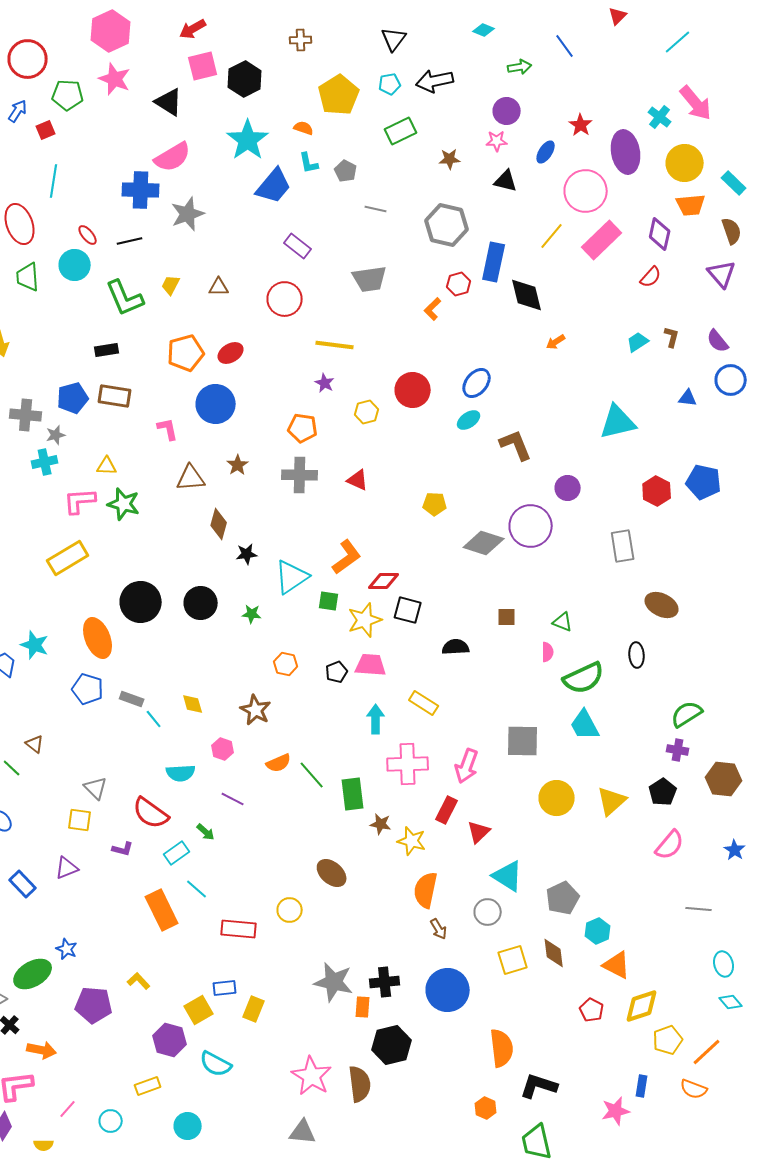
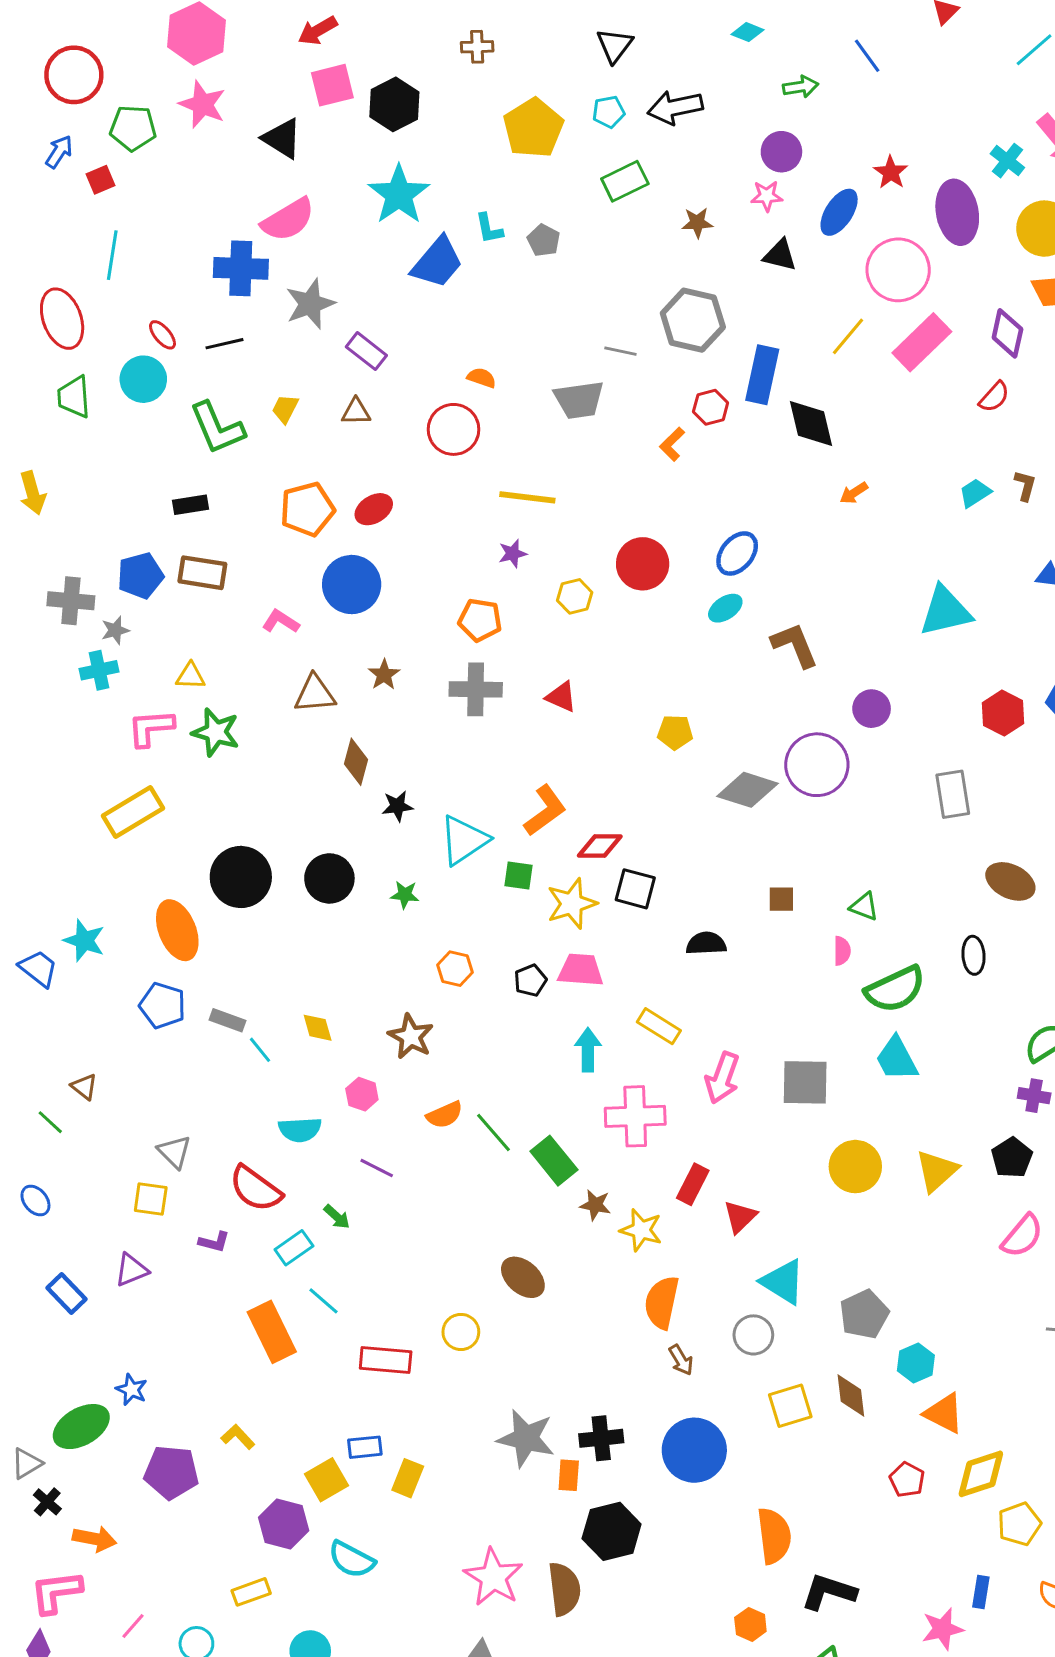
orange semicircle: (304, 128) -> (482, 378), moved
blue ellipse: (546, 152) -> (839, 212), size x1.4
gray line: (376, 209) -> (620, 351), moved
purple rectangle: (298, 246) -> (366, 351), moved
purple star: (325, 383) -> (513, 553), turned 30
pink L-shape: (168, 429) -> (281, 621), turned -45
pink arrow: (467, 766) -> (722, 1078), moved
green rectangle: (353, 794) -> (554, 1161), turned -32

